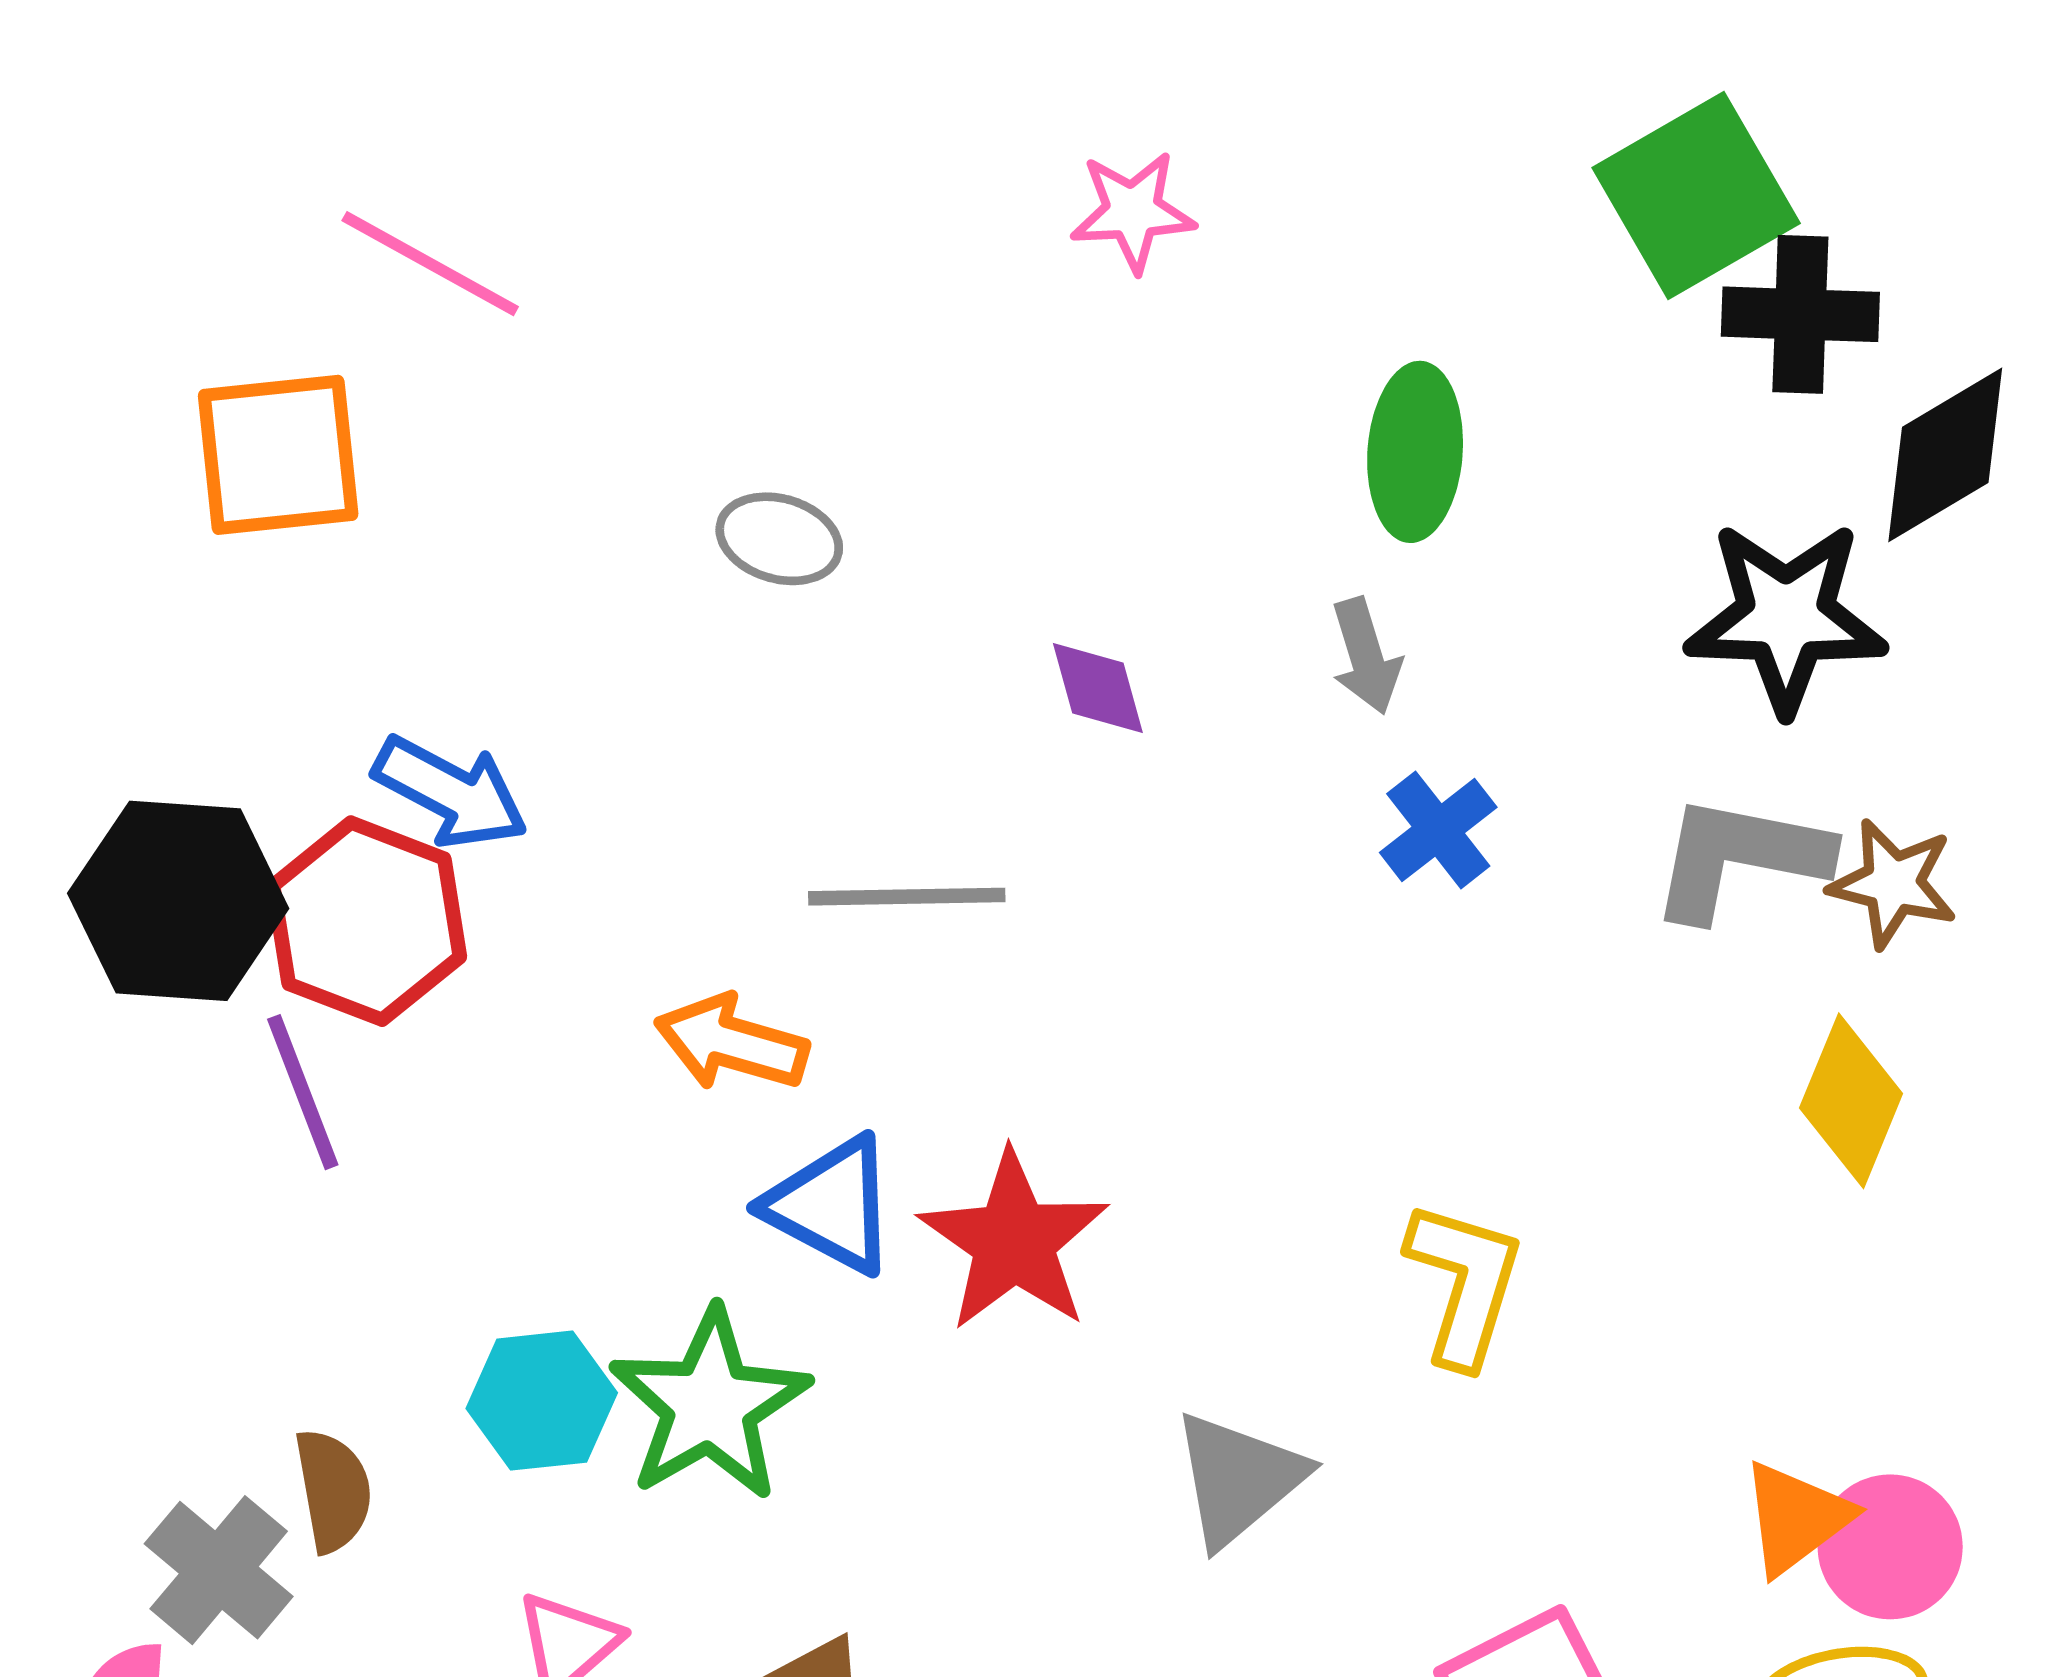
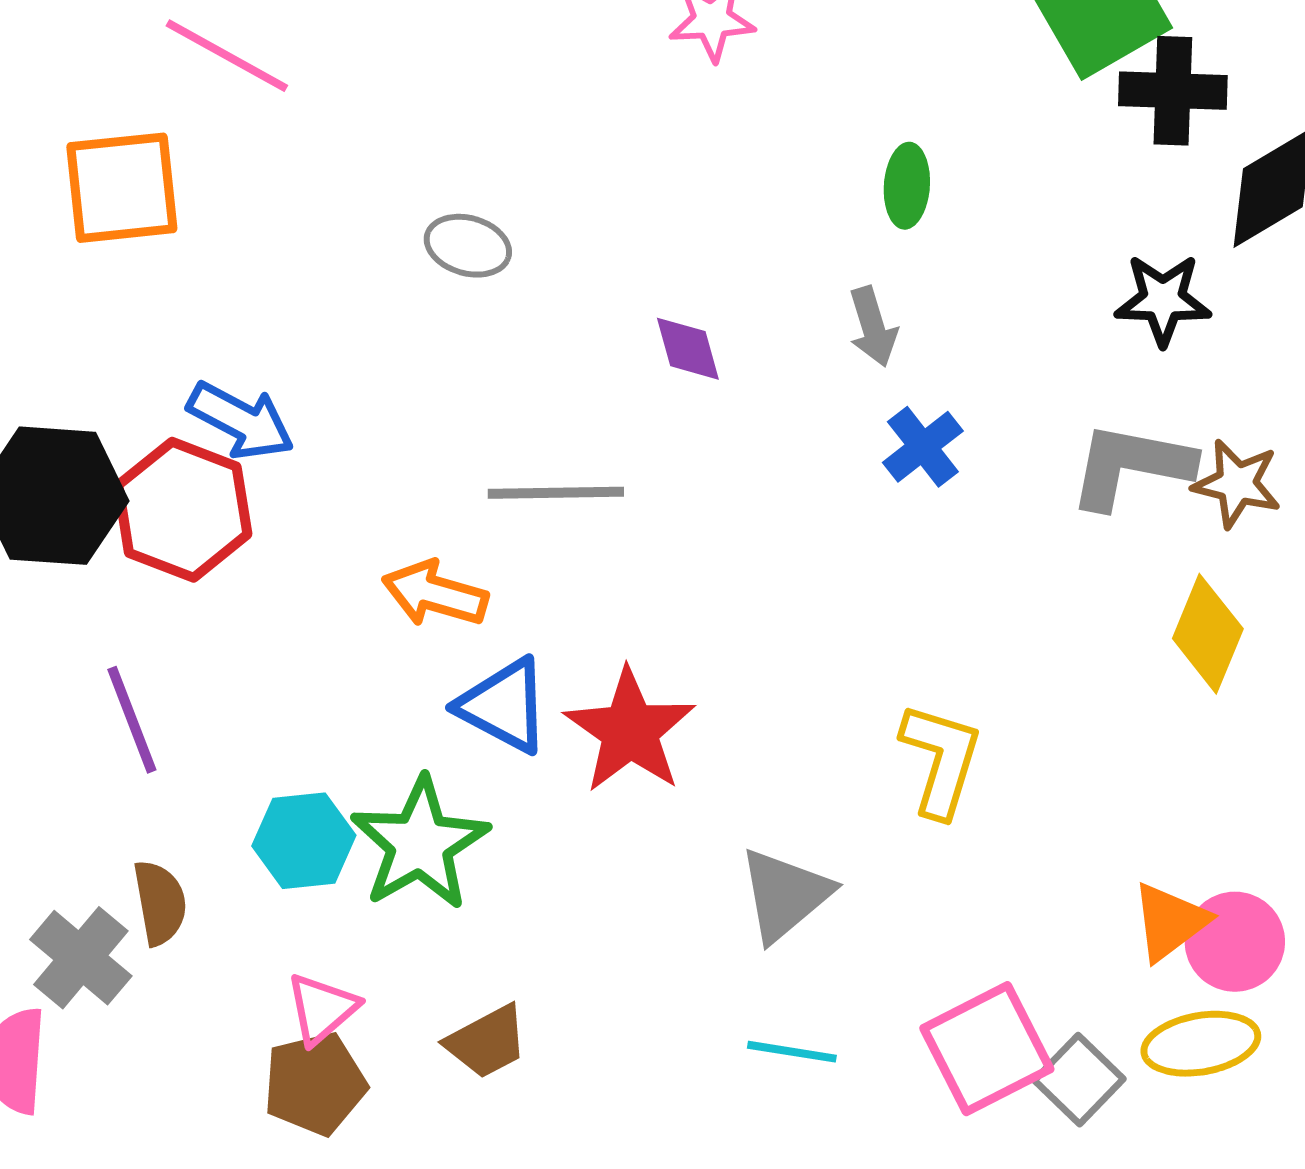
green ellipse: (1415, 452) -> (907, 186), size x0.7
black star: (1786, 617) -> (1163, 300), size x0.7
purple line: (303, 1092) -> (132, 720), moved

